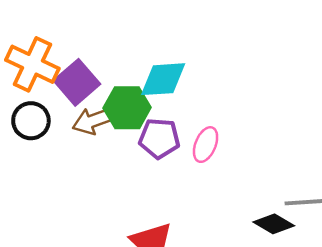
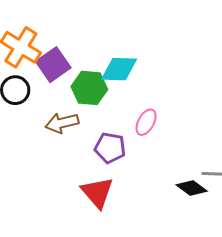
brown arrow: (94, 120) -> (62, 123), moved
purple pentagon: (159, 138) -> (110, 148), moved

